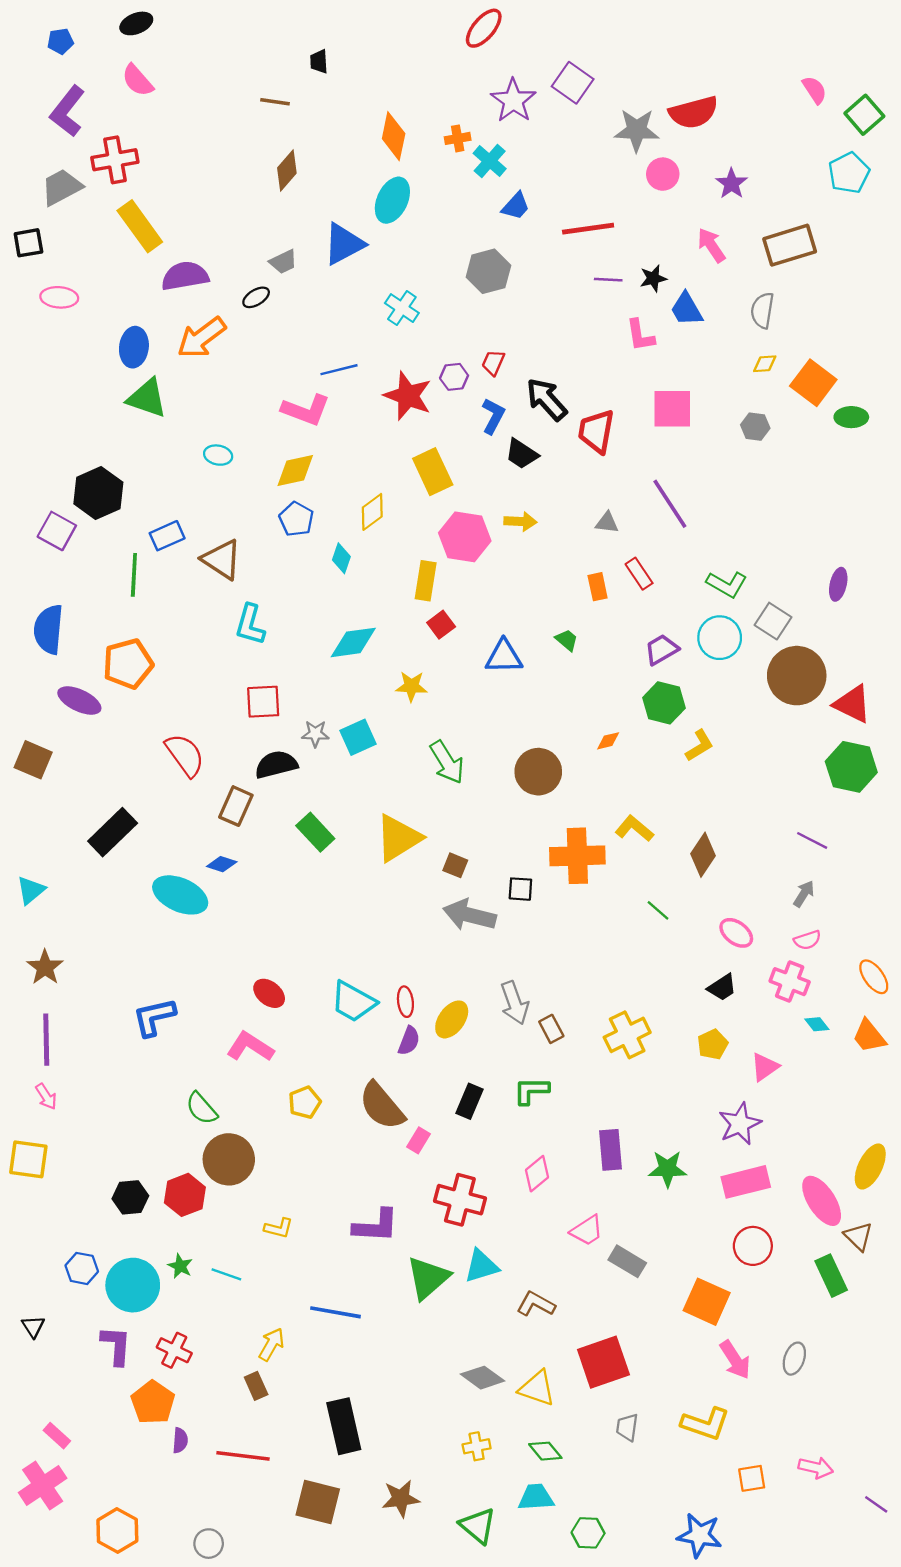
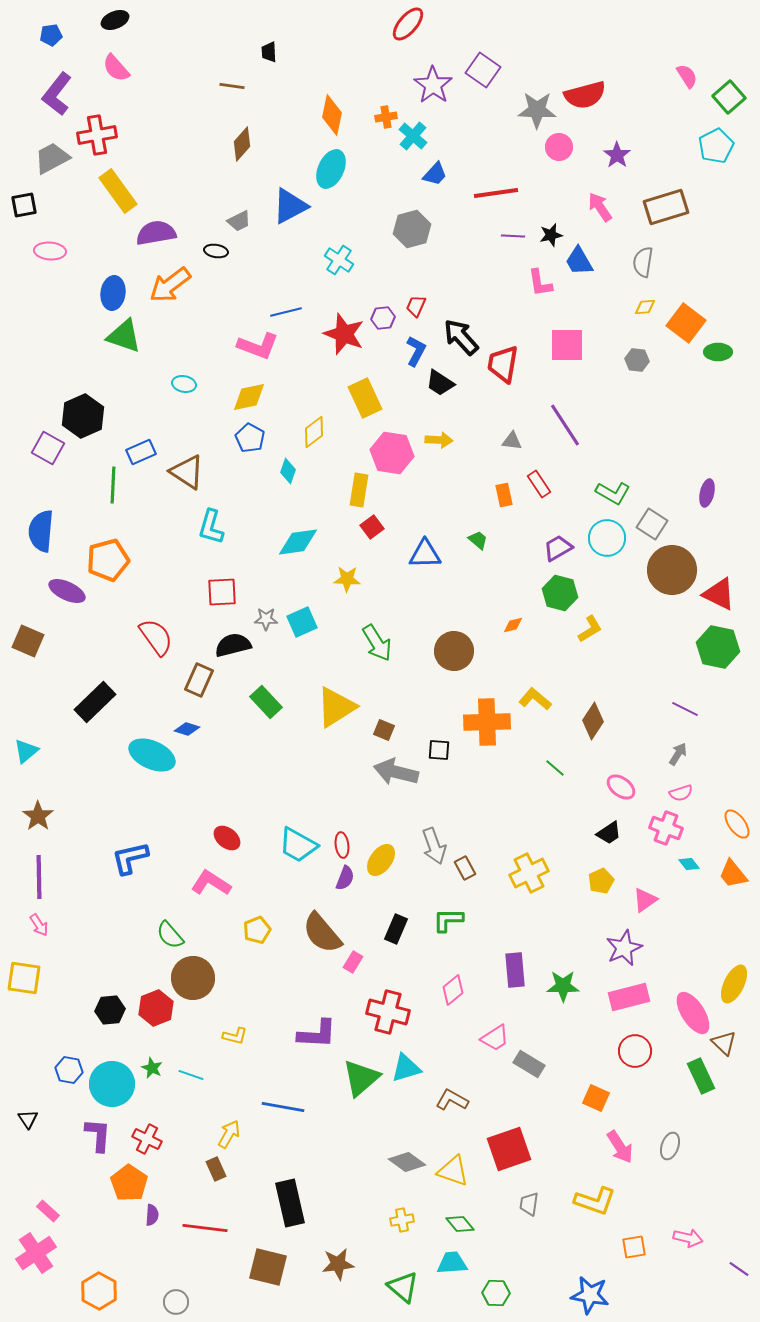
black ellipse: (256, 297) -> (216, 251), turned 40
orange square: (707, 1302) -> (596, 1098), size x0.7

